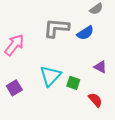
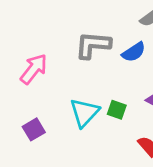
green square: (73, 83) -> (117, 110), moved

